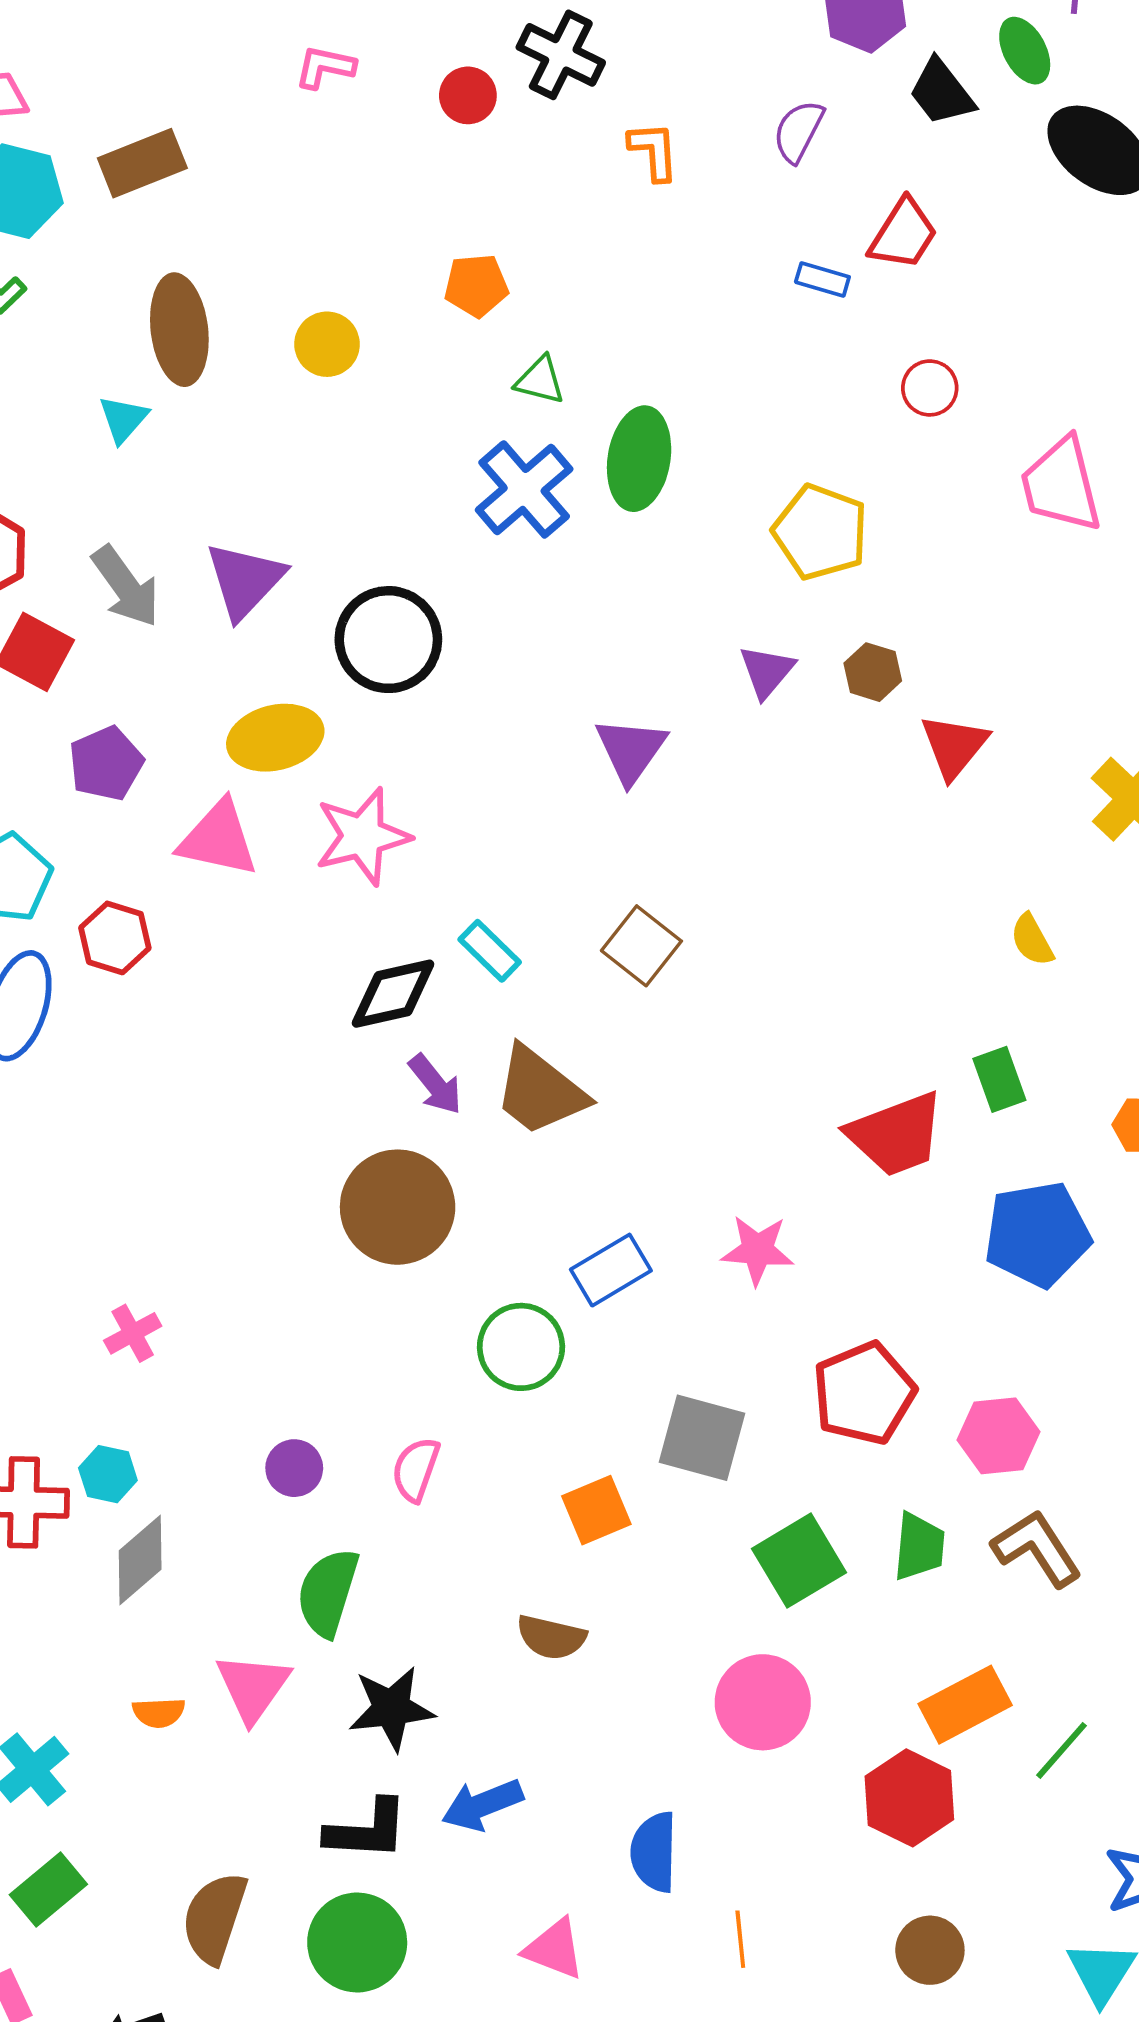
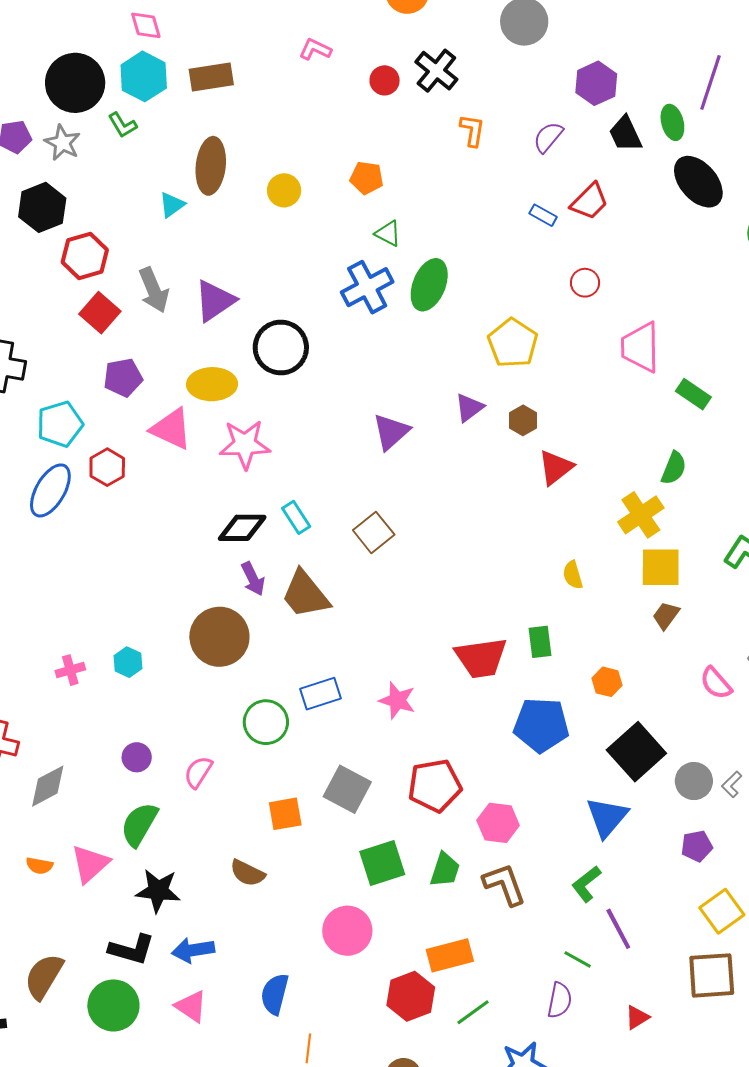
cyan hexagon: (108, 1474) -> (128, 662), moved
green line: (1062, 1750) -> (473, 1012), moved
pink triangle: (554, 1949) -> (191, 1006), moved

